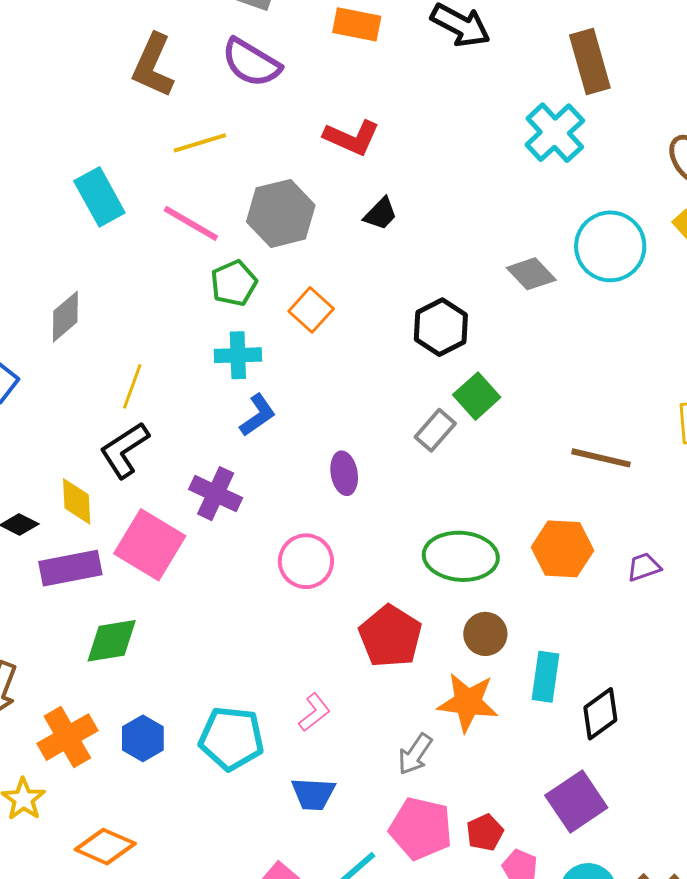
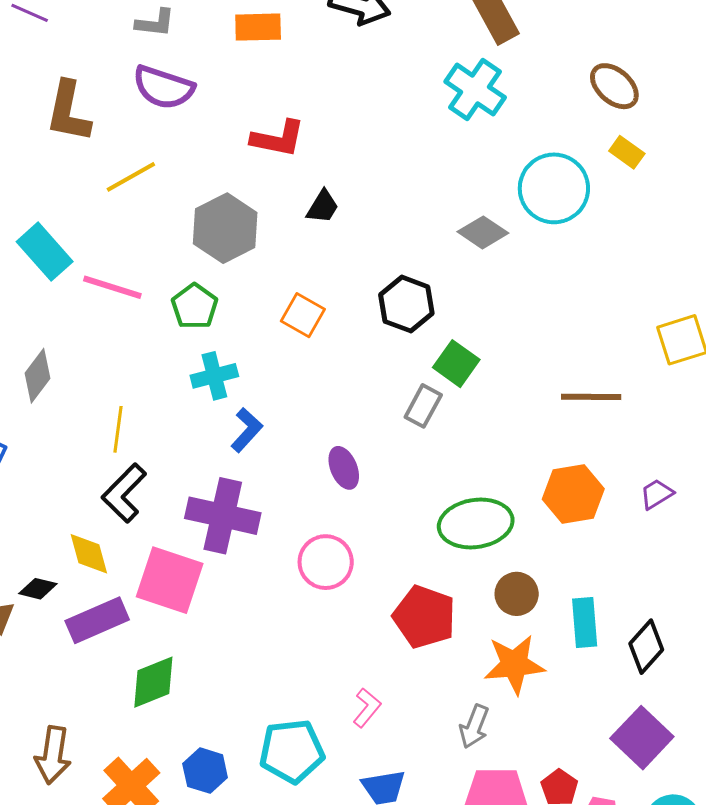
pink line: (191, 223) -> (112, 287), moved
orange square: (311, 310) -> (303, 315), moved
purple cross: (216, 494) -> (223, 516), size x1.4

